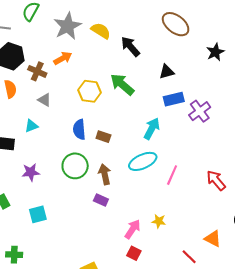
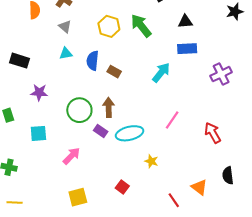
purple cross: (200, 111) -> (221, 74), moved
cyan triangle: (31, 126) -> (66, 54), moved
cyan ellipse: (143, 161) -> (130, 133), moved
green circle: (75, 166) -> (79, 110), moved
pink arrow: (133, 229) -> (72, 156), moved

